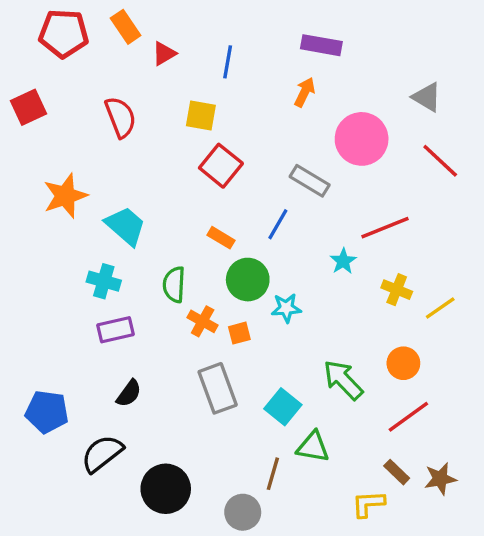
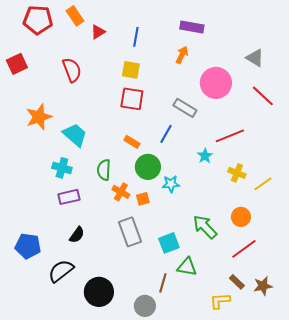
yellow square: (201, 116) -> (131, 70), moved
red square: (221, 166) -> (132, 99), turned -30
cyan square: (283, 407) -> (169, 243), turned 30

